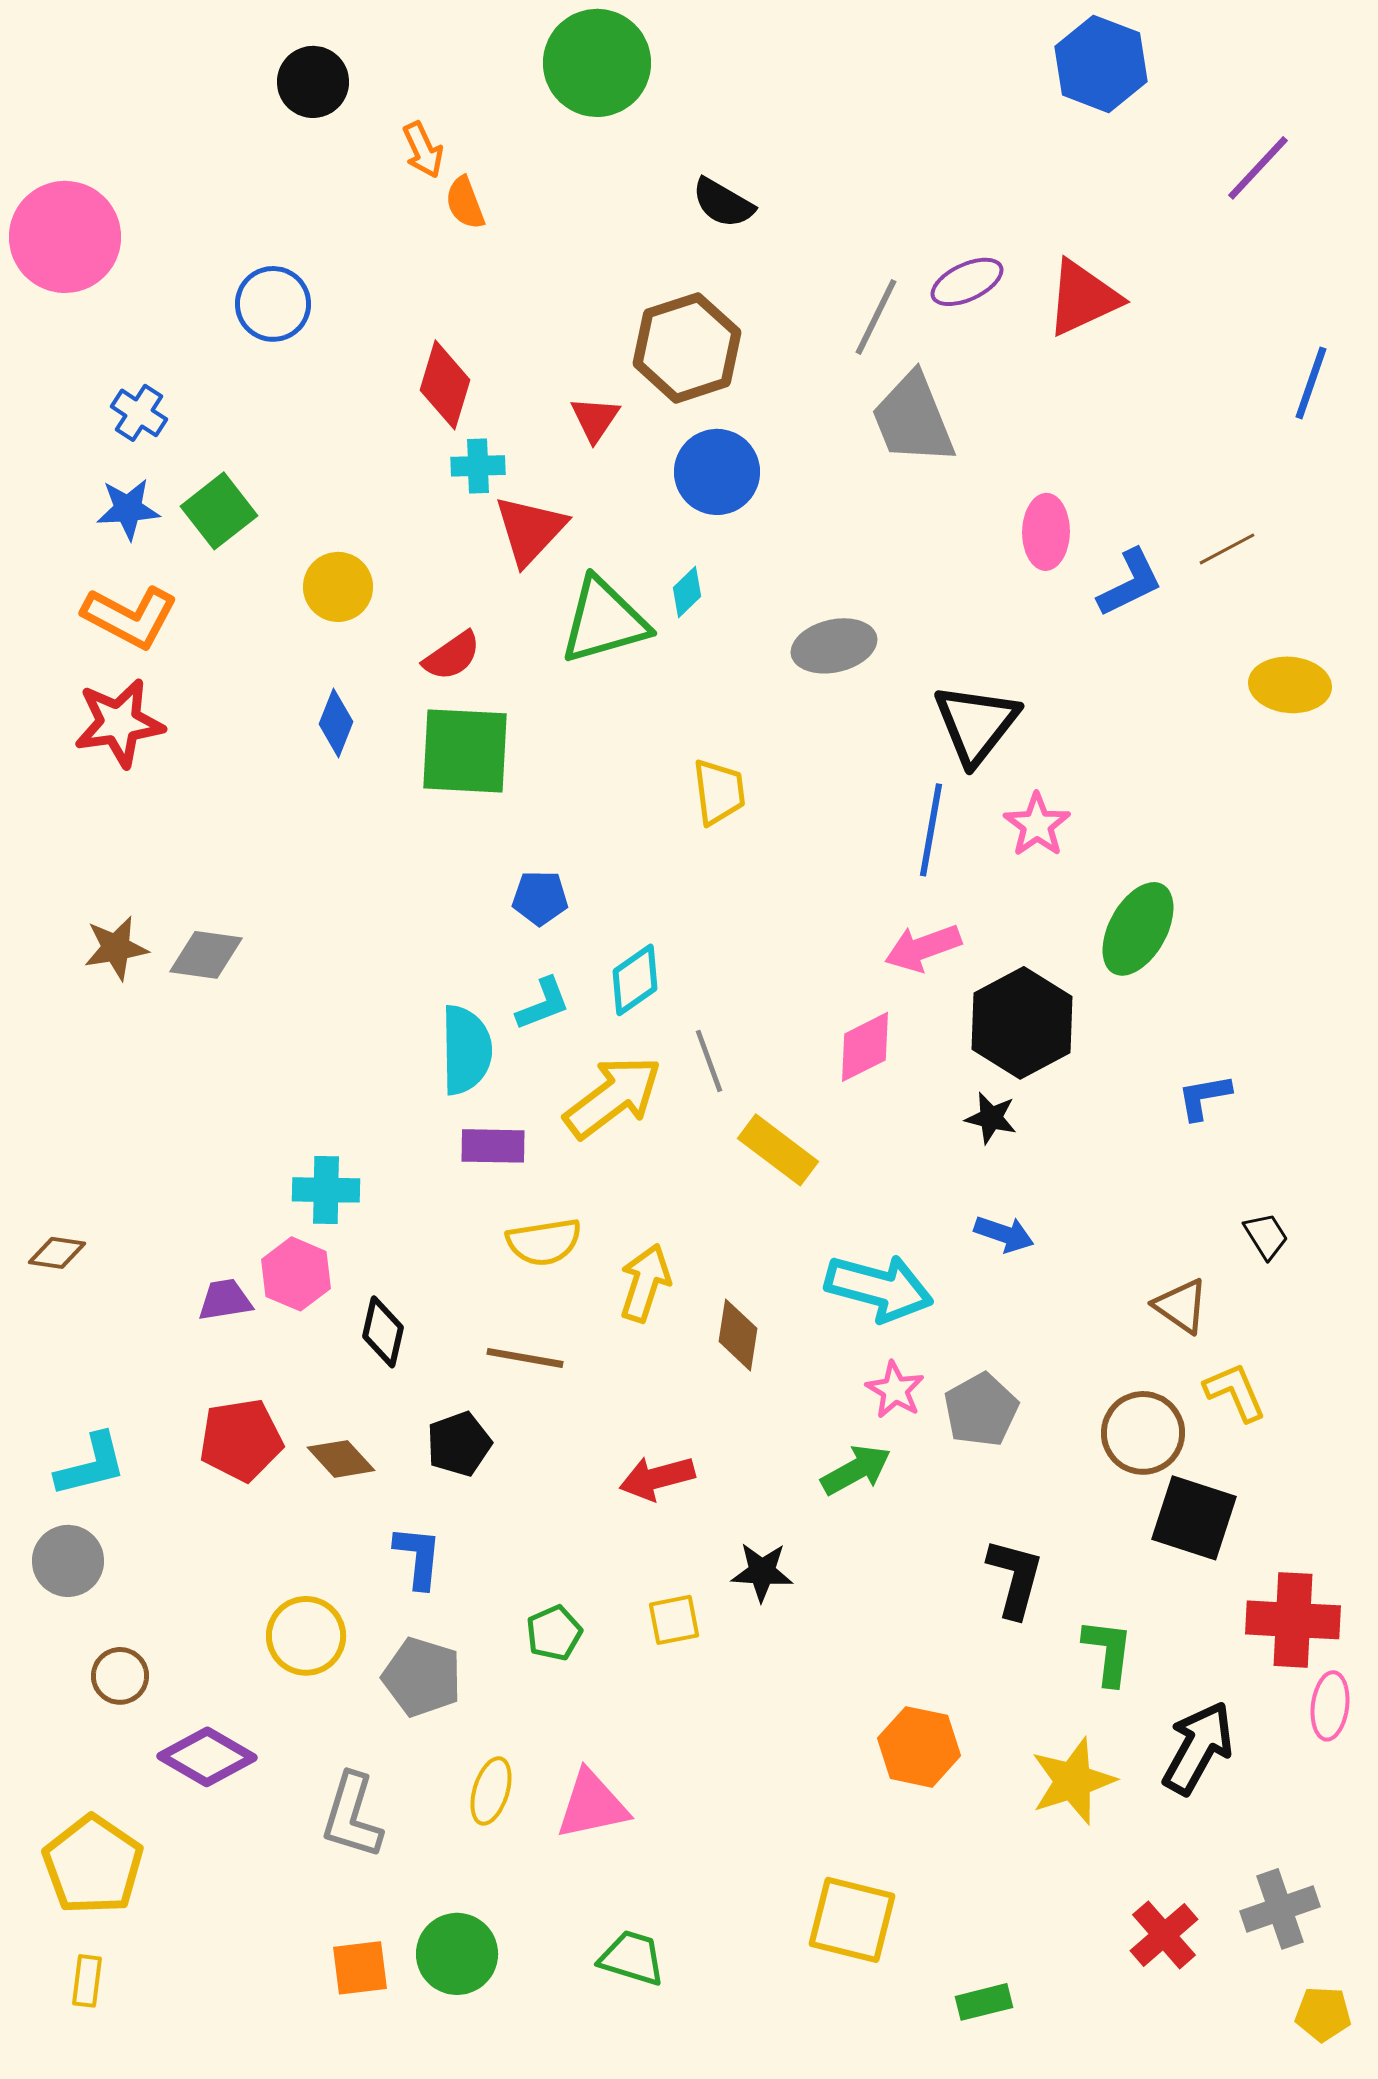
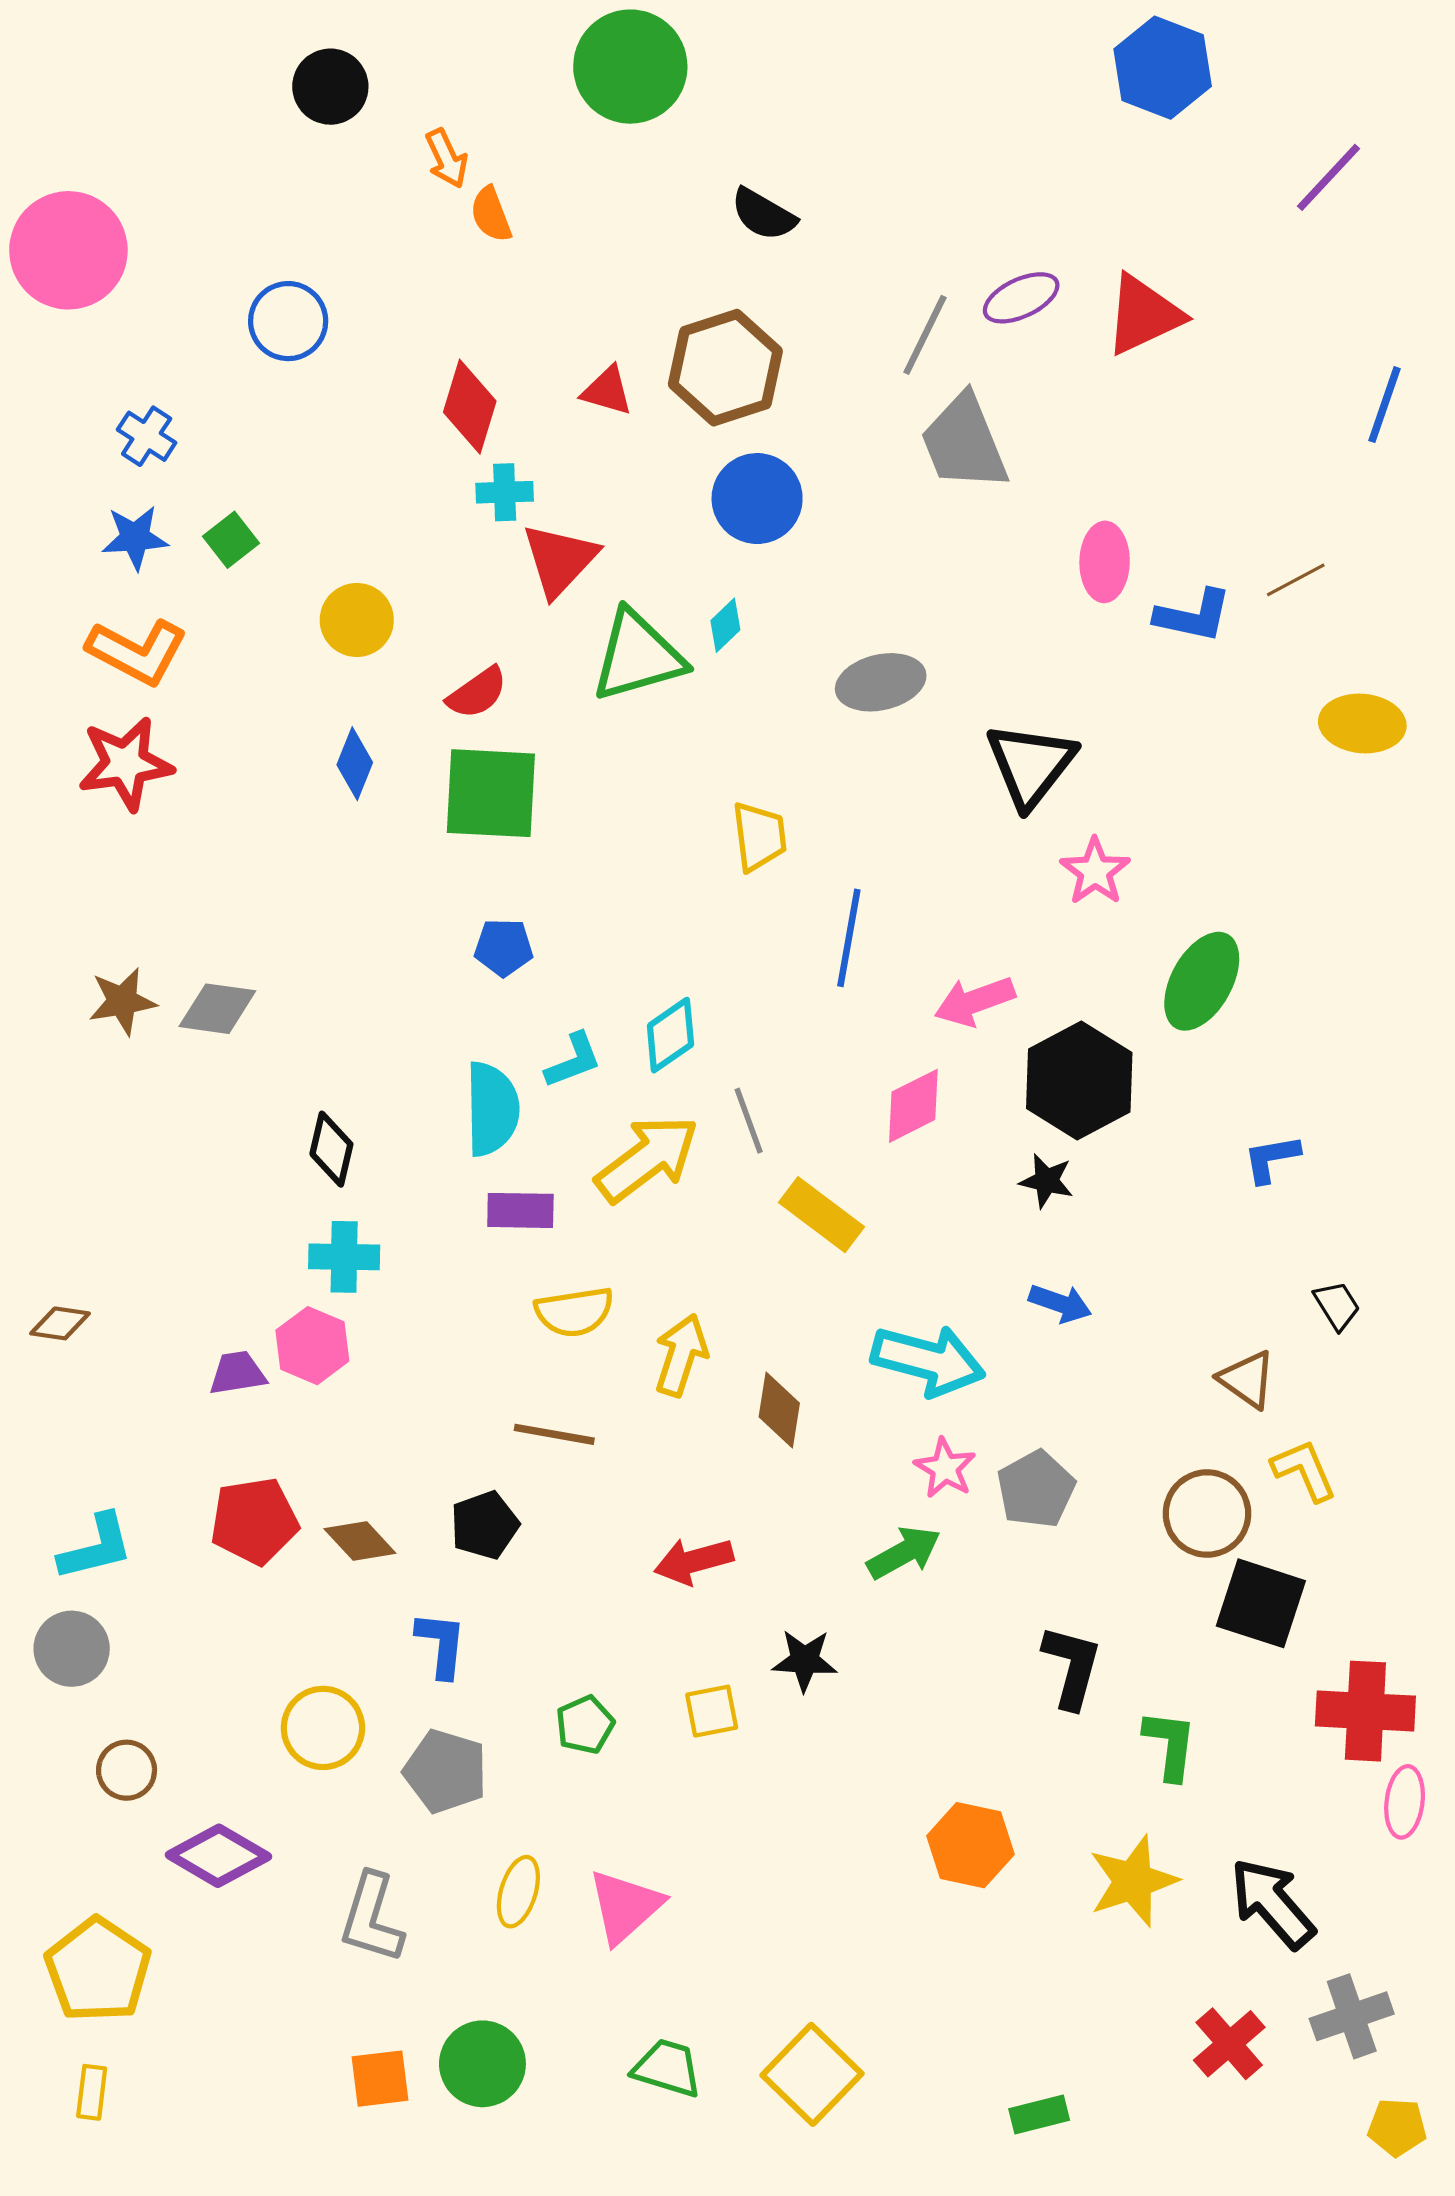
red triangle: (595, 419) -> (607, 391), moved, turned -48
green square: (219, 511) -> (231, 540), size x0.7
blue L-shape: (1130, 583) -> (1193, 616), turned 38
blue line: (931, 830) -> (849, 938), moved
blue pentagon: (540, 898) -> (504, 947), moved
black diamond: (383, 1332) -> (331, 1149), moved
black arrow: (1198, 1748) -> (1272, 1903), moved, turned -70
pink triangle: (592, 1805) -> (625, 1906), turned -30
yellow square: (852, 1920) -> (812, 2074), moved, turned 30

